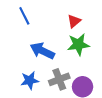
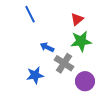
blue arrow: (42, 51) -> (47, 47), size x0.6
gray cross: (59, 79) -> (64, 63), moved, turned -36

